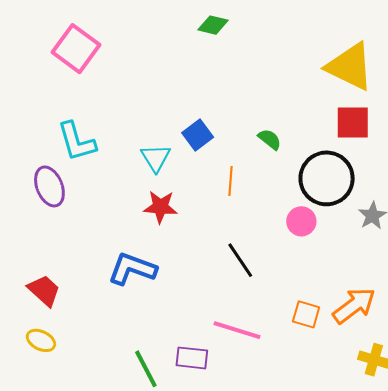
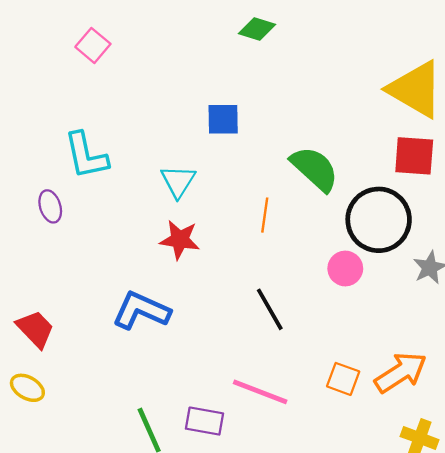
pink square: (76, 49) -> (93, 45), size x0.6
blue square: (198, 135) -> (223, 119), moved, turned 32
green semicircle: (270, 139) -> (315, 169), size x1.8
purple ellipse: (49, 186) -> (50, 206), size x0.7

